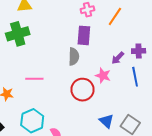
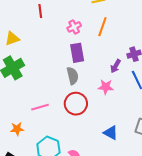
red circle: (82, 90) -> (76, 104), moved
blue triangle: (106, 121) -> (111, 133), moved

